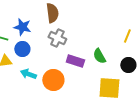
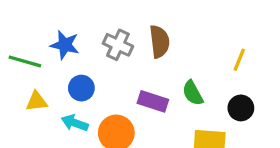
brown semicircle: (52, 13) -> (159, 42), moved
gray cross: (57, 38) -> (118, 45), moved
blue circle: (22, 49) -> (81, 88), moved

